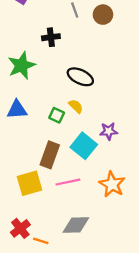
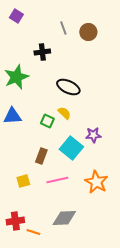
brown rectangle: (50, 155) -> (41, 156), size x0.7
yellow square: (29, 183) -> (23, 181), size x0.6
red cross: (20, 228) -> (15, 221), turned 30

